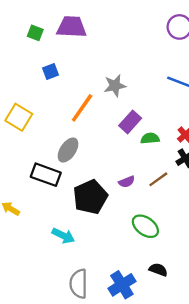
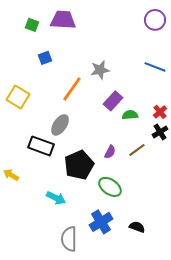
purple semicircle: (127, 182) -> (110, 152), turned -40
green ellipse: (145, 226) -> (110, 187), moved
blue cross: (122, 285) -> (101, 222), moved

